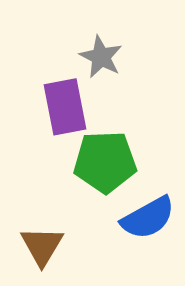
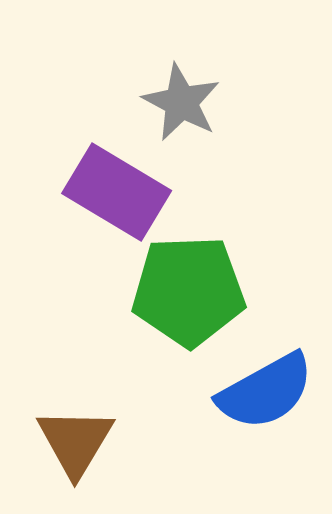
purple rectangle: (65, 107) -> (117, 192), turned -48

